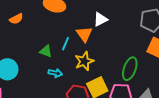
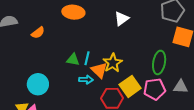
orange triangle: (84, 34) -> (99, 70), moved
cyan line: (66, 44) -> (87, 58), moved

